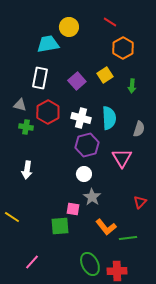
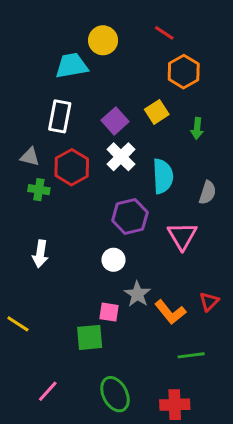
white cross: (81, 118) -> (121, 157), moved, turned 30
white circle: (84, 174) -> (113, 260), moved
orange L-shape: (106, 227) -> (170, 312), moved
green ellipse: (90, 264) -> (115, 394), moved

